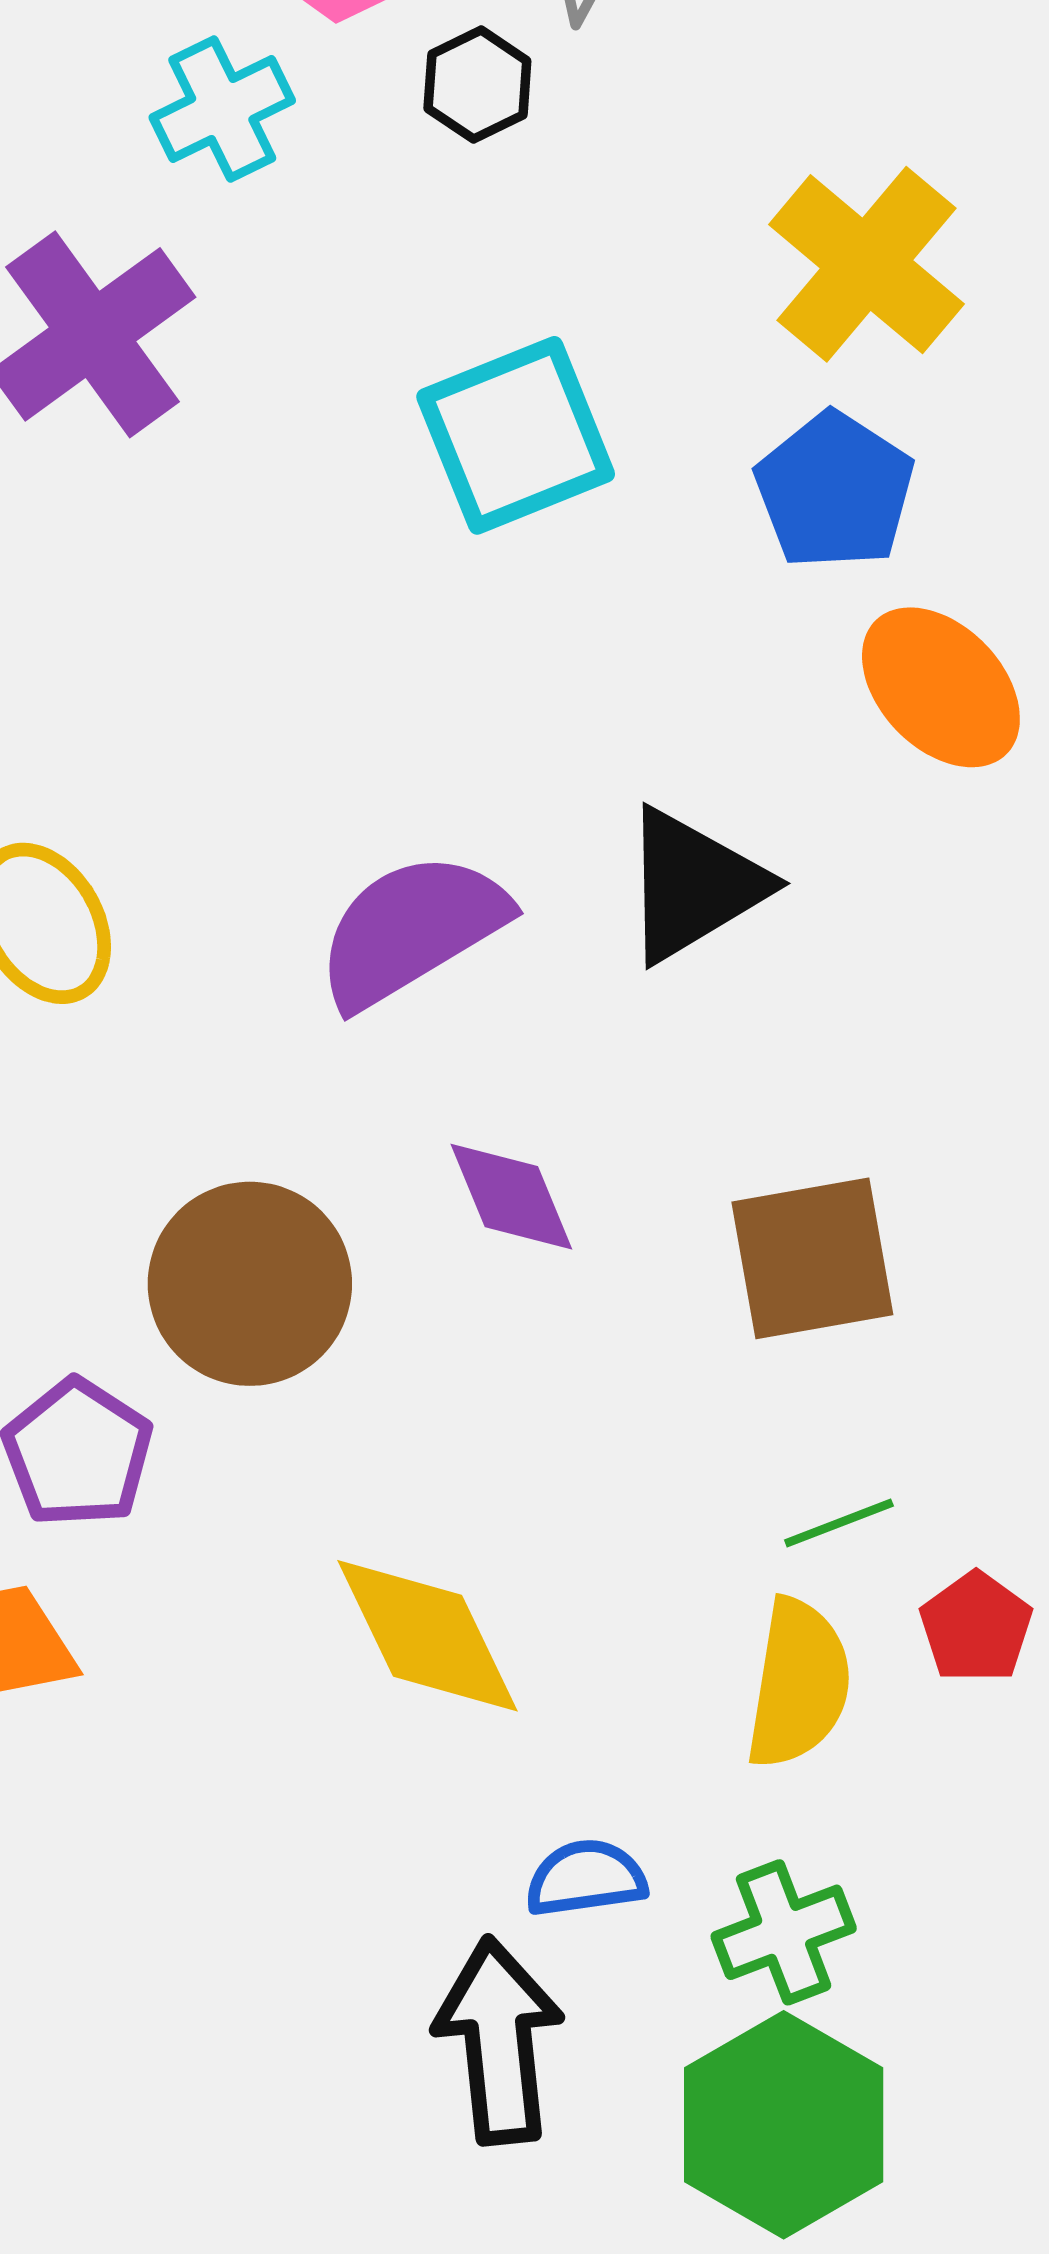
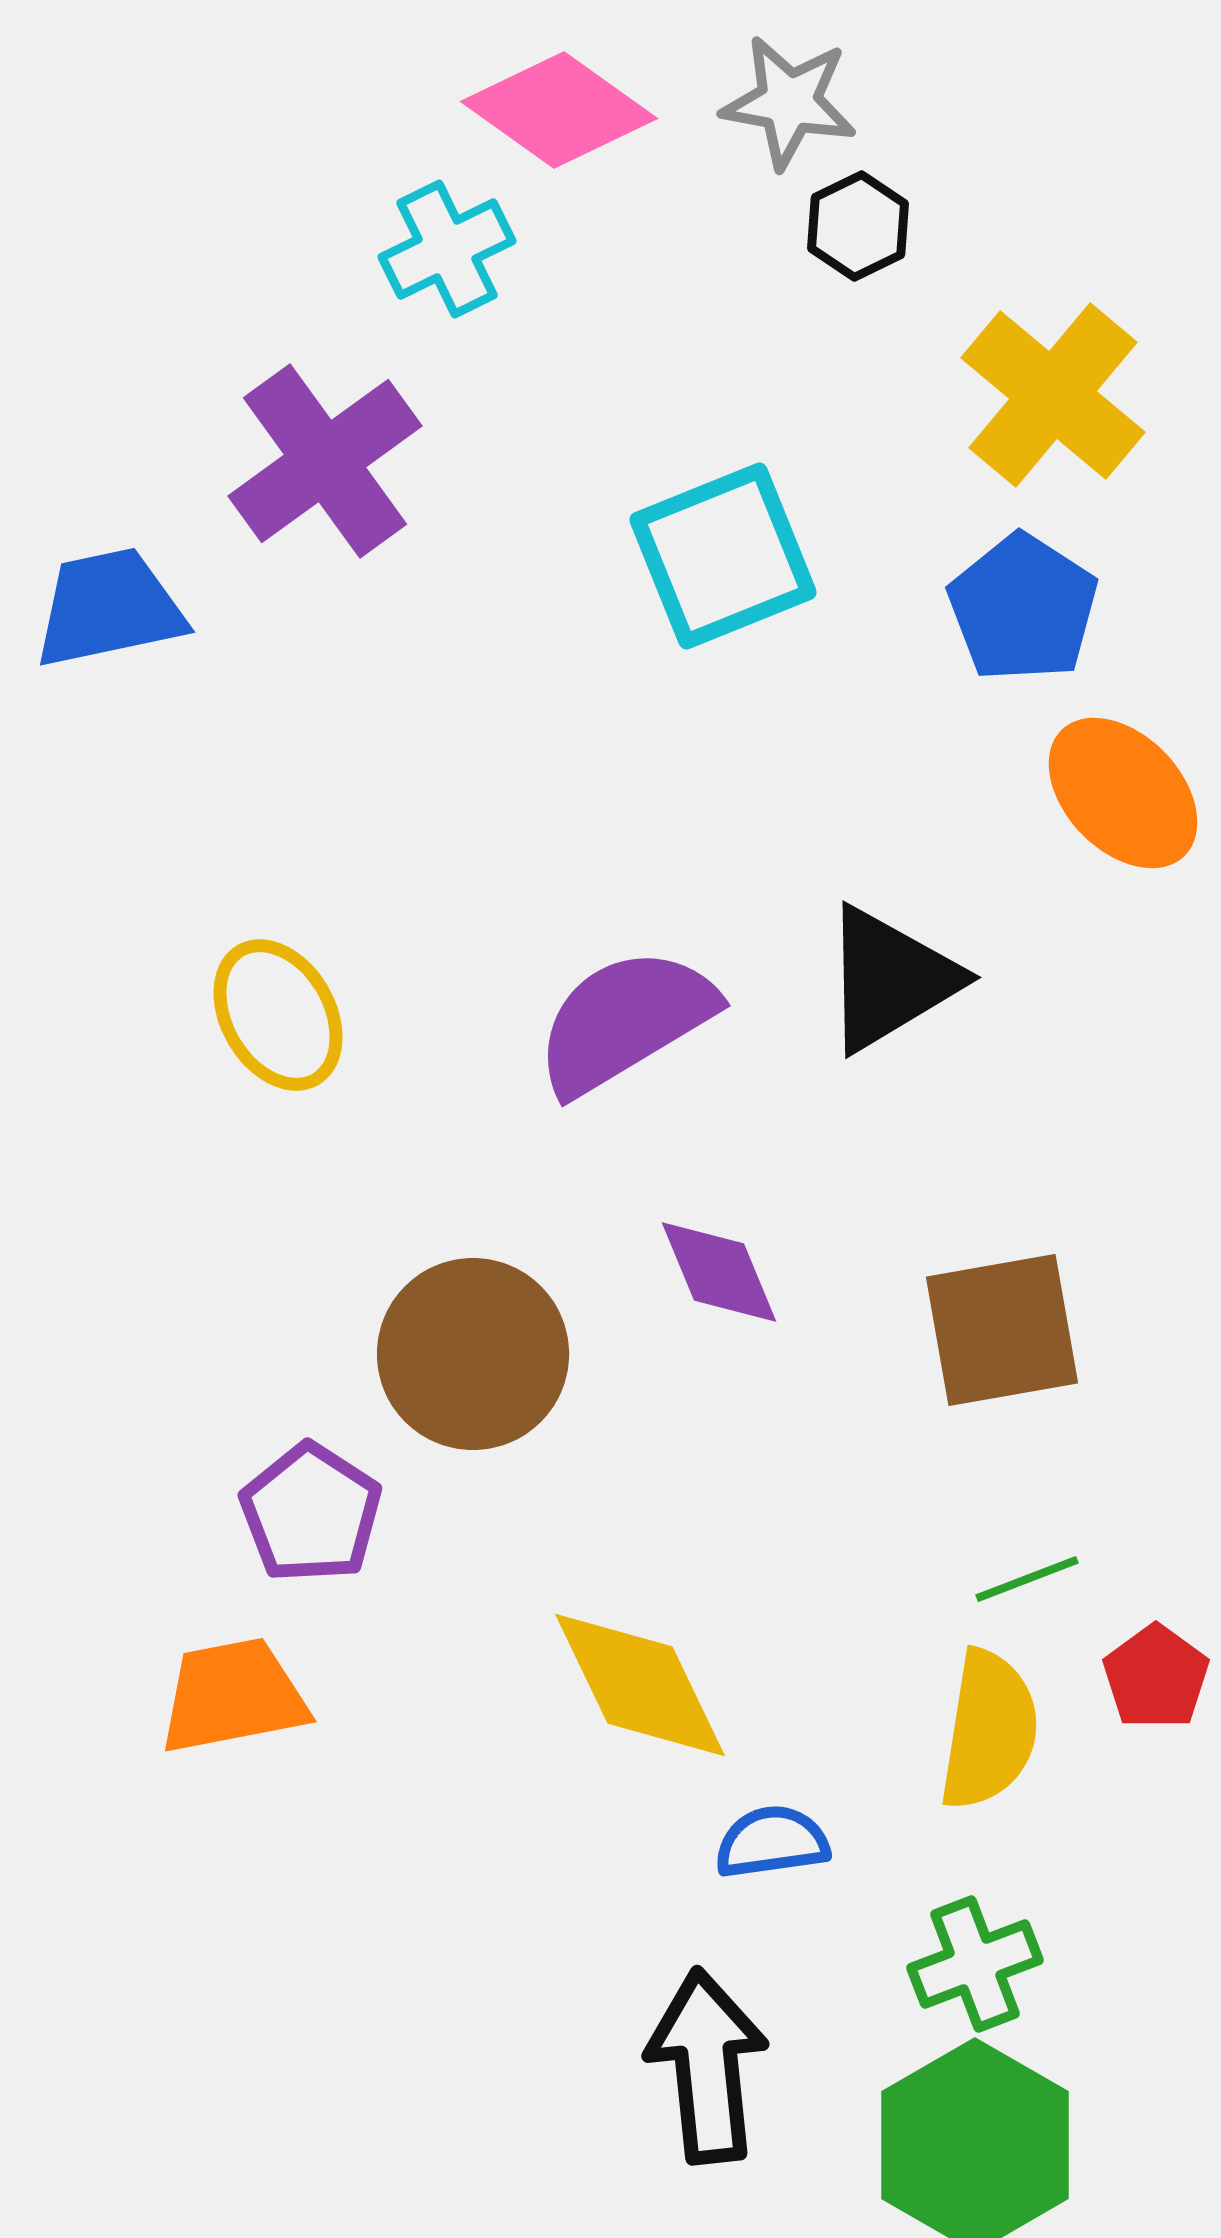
black hexagon: (477, 85) -> (858, 226), moved
blue semicircle: (586, 1878) -> (772, 1842), moved

